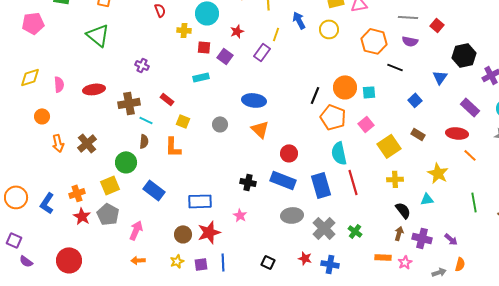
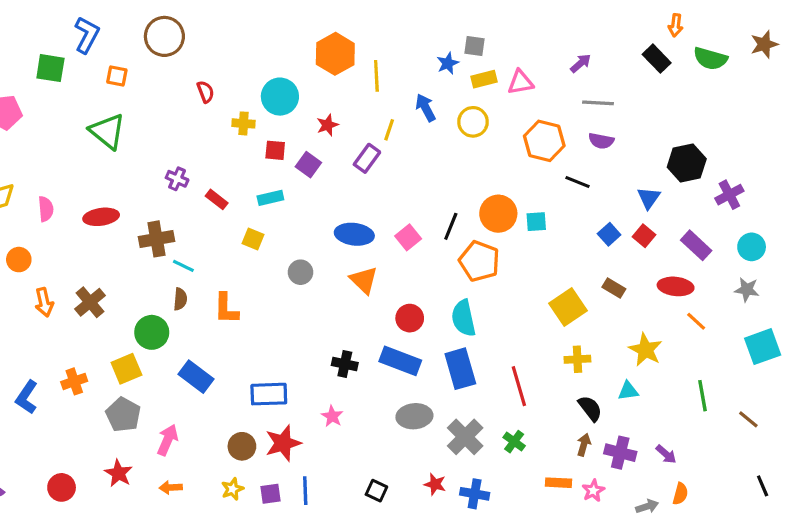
red square: (437, 25) -> (644, 236), moved
red rectangle: (167, 99) -> (217, 199), moved
yellow square: (183, 121) -> (253, 239), moved
pink square: (366, 124) -> (408, 237), moved
cyan semicircle: (339, 153) -> (464, 318), moved
red line: (353, 182) -> (519, 386), moved
red star: (82, 216) -> (118, 473), moved
red circle: (69, 260) -> (62, 487), size x0.7

